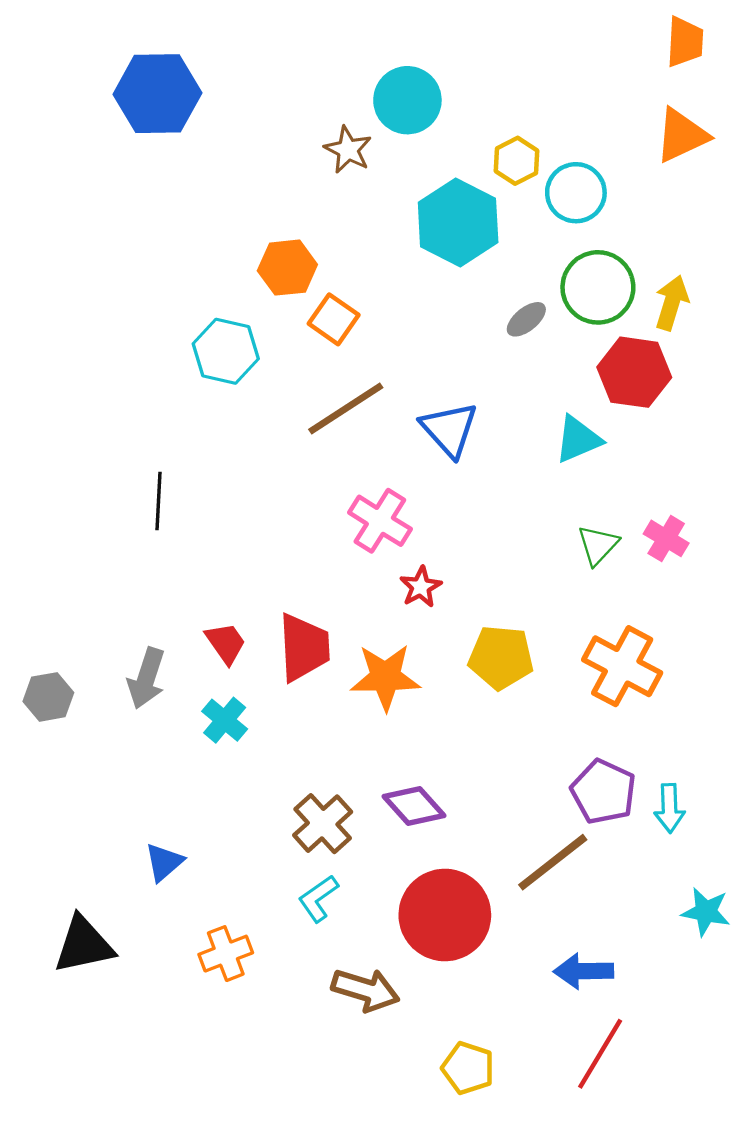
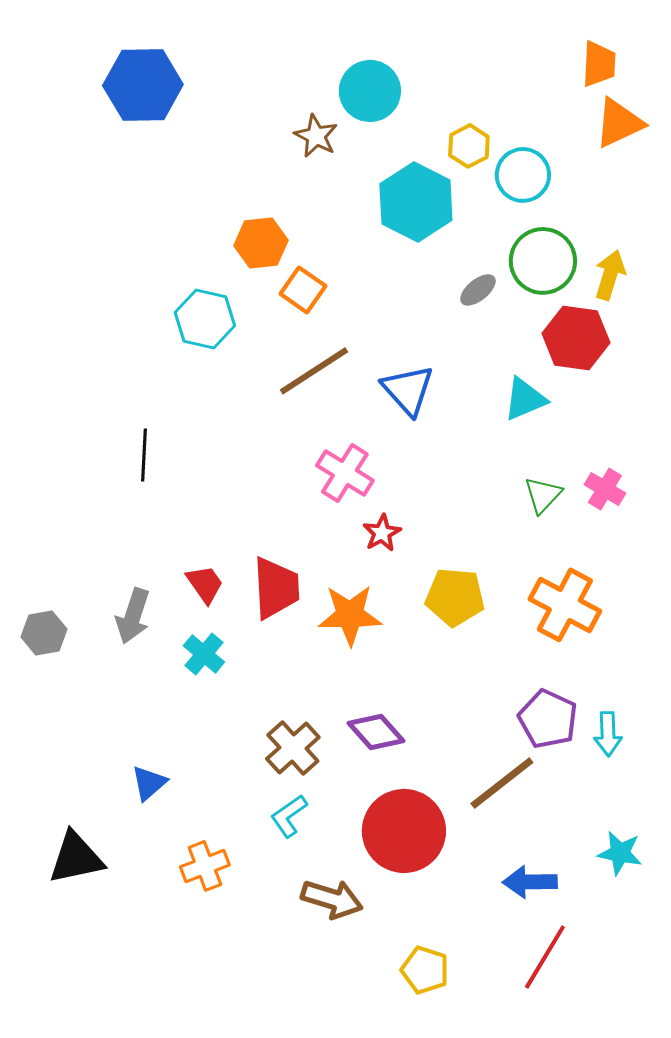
orange trapezoid: (685, 42) -> (599, 64), moved
cyan star: (706, 912) -> (620, 853), moved

